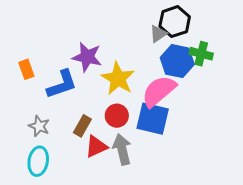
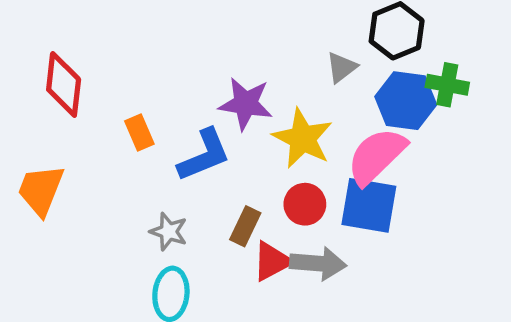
gray triangle: (158, 34) -> (342, 67), moved
gray arrow: (122, 149) -> (318, 263), turned 112

